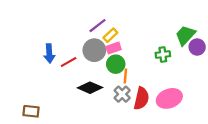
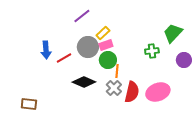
purple line: (97, 26) -> (82, 16), moved
purple circle: (197, 47) -> (184, 60), moved

